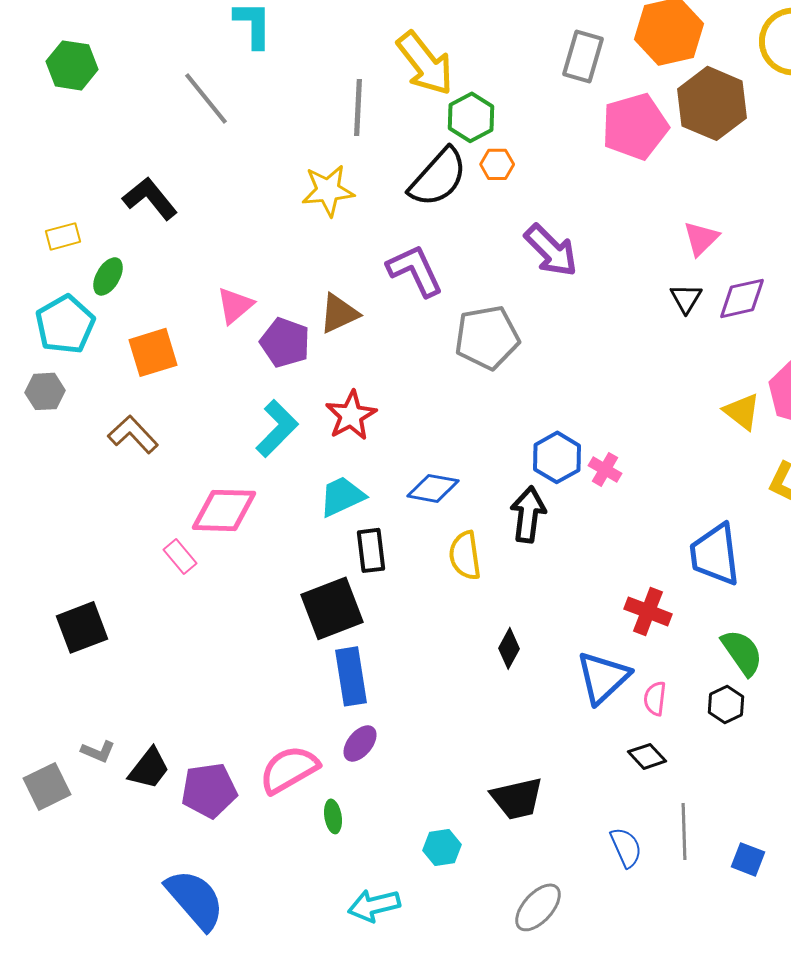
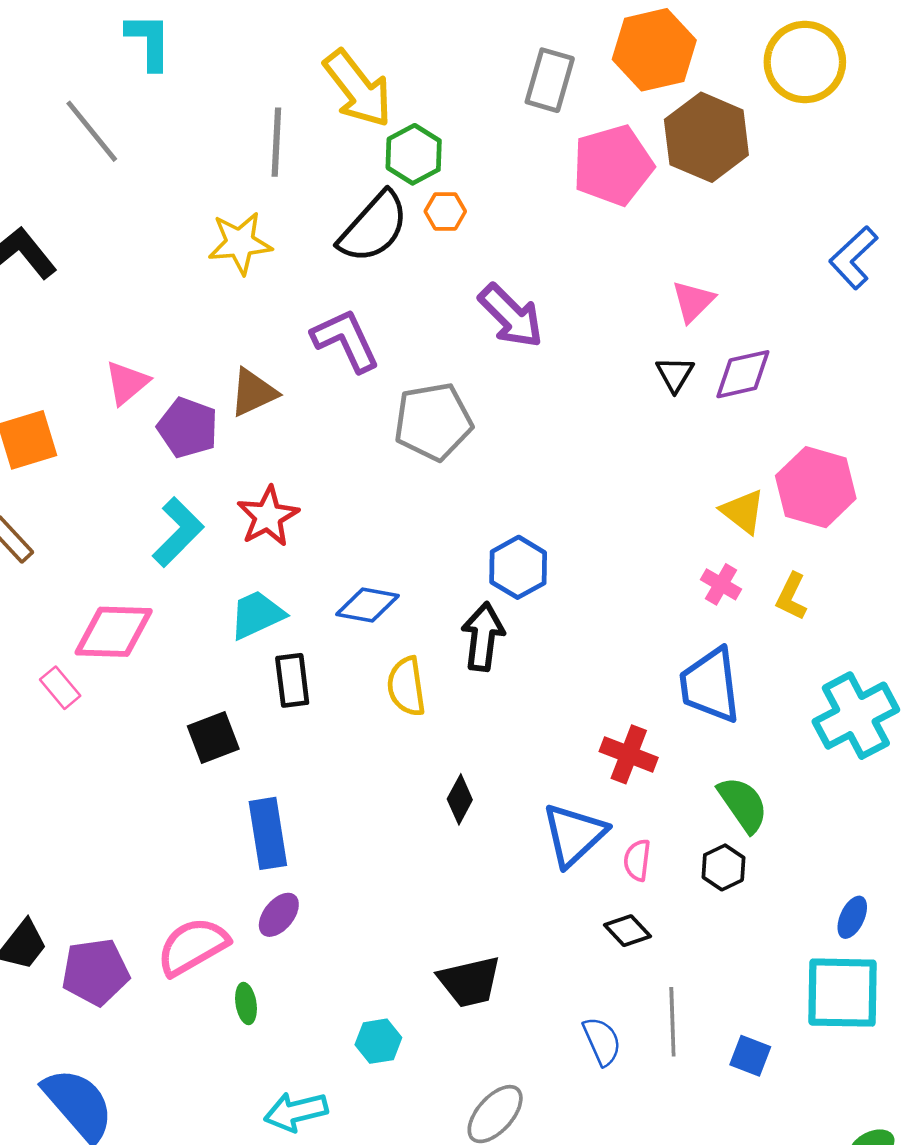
pink cross: (605, 469) -> (721, 584), moved
black square: (332, 608) -> (213, 737), moved, size x0.7

